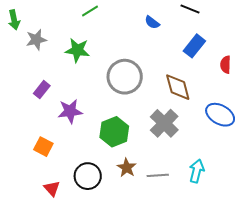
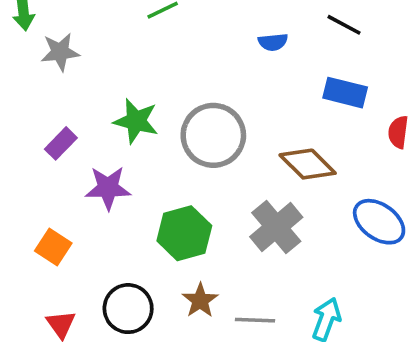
blue semicircle: (152, 22) -> (273, 42), turned -49
blue rectangle: (194, 46) -> (345, 93), turned 60
green star: (77, 50) -> (136, 121), moved
brown diamond: (178, 87) -> (308, 164), turned -36

